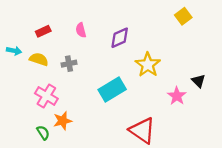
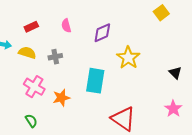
cyan rectangle: (112, 89) -> (95, 81), turned -50
pink star: (177, 96) -> (173, 109), moved
orange star: (63, 121) -> (61, 98), moved

